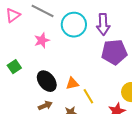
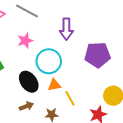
purple arrow: (103, 24) -> (66, 29), moved
cyan circle: (74, 25) -> (49, 61), moved

